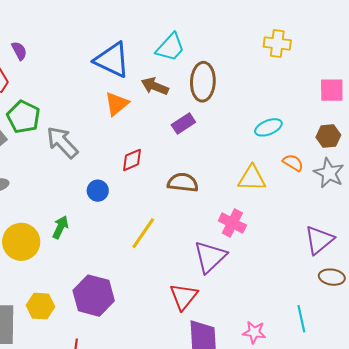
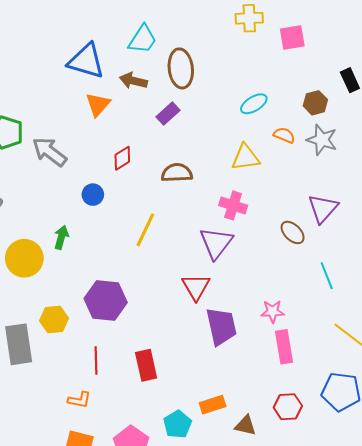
pink square: (332, 90) -> (292, 37), moved
brown ellipse: (332, 277) -> (293, 232), moved, turned 45
cyan line: (301, 319) -> (327, 276), moved

